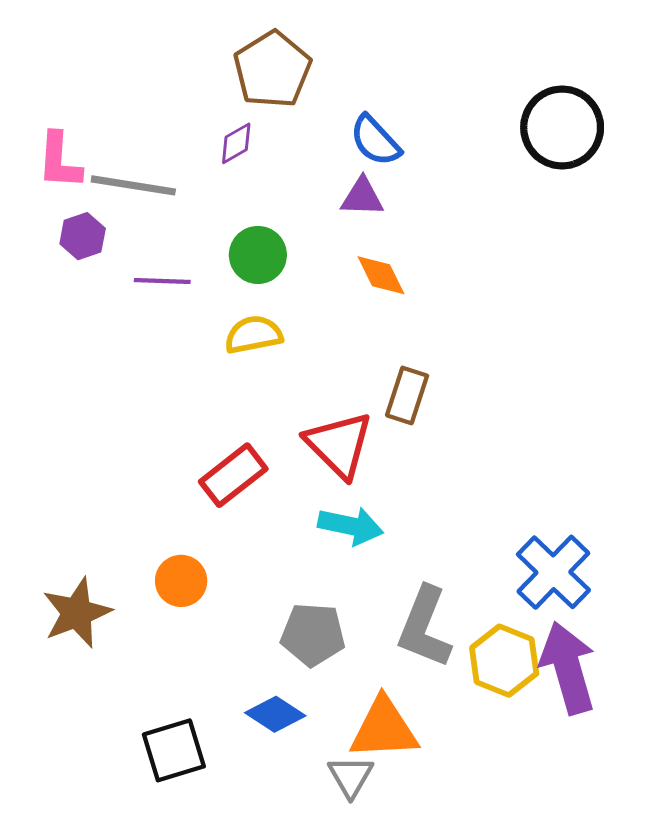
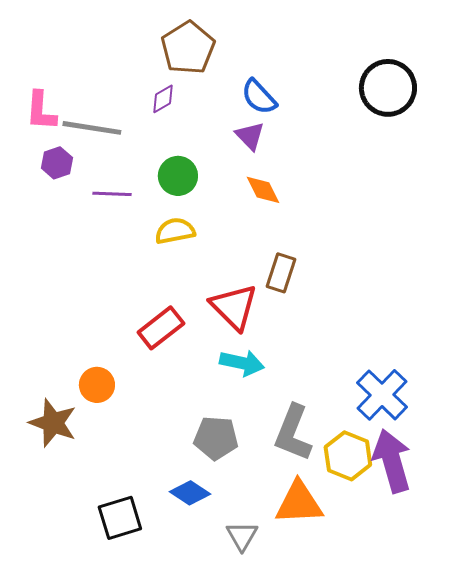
purple triangle: (362, 197) -> (250, 136), turned 44
orange circle: (181, 581) -> (97, 385), moved
brown star: (77, 613) -> (53, 423), turned -30
orange triangle: (384, 729) -> (299, 503), moved

